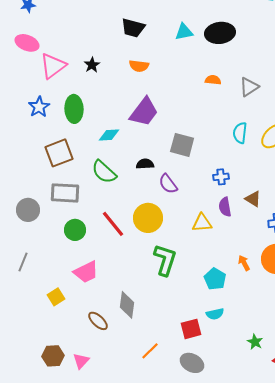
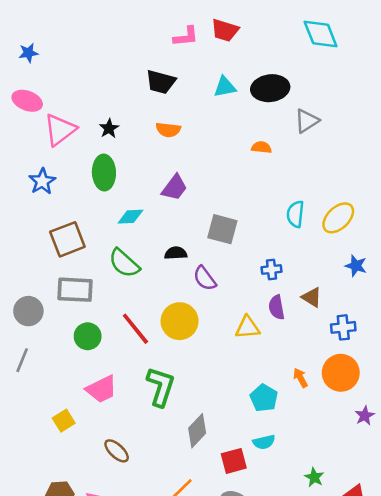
gray triangle: (249, 87) -> (307, 121), moved
green ellipse: (74, 109) -> (104, 173), moved
purple trapezoid: (144, 112) -> (175, 188), size x0.7
green L-shape: (165, 260) -> (161, 387), moved
gray line: (23, 262) -> (22, 360), moved
gray diamond: (127, 305) -> (197, 431), moved, turned 36

